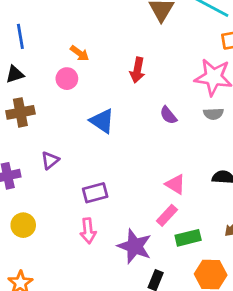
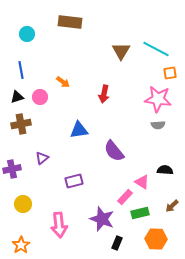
pink circle: (67, 79) -> (40, 97), moved
purple semicircle: (168, 115) -> (114, 151), moved, size x1.6
blue triangle: (102, 121) -> (79, 130), turned -42
pink triangle: (175, 184) -> (142, 182), moved
pink arrow: (88, 231) -> (59, 225), moved, size x1.4

